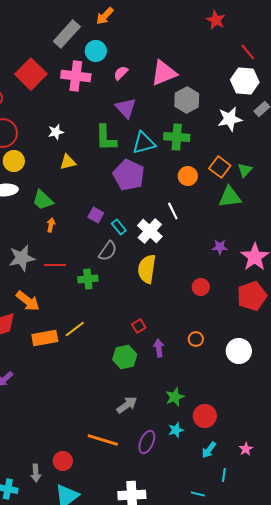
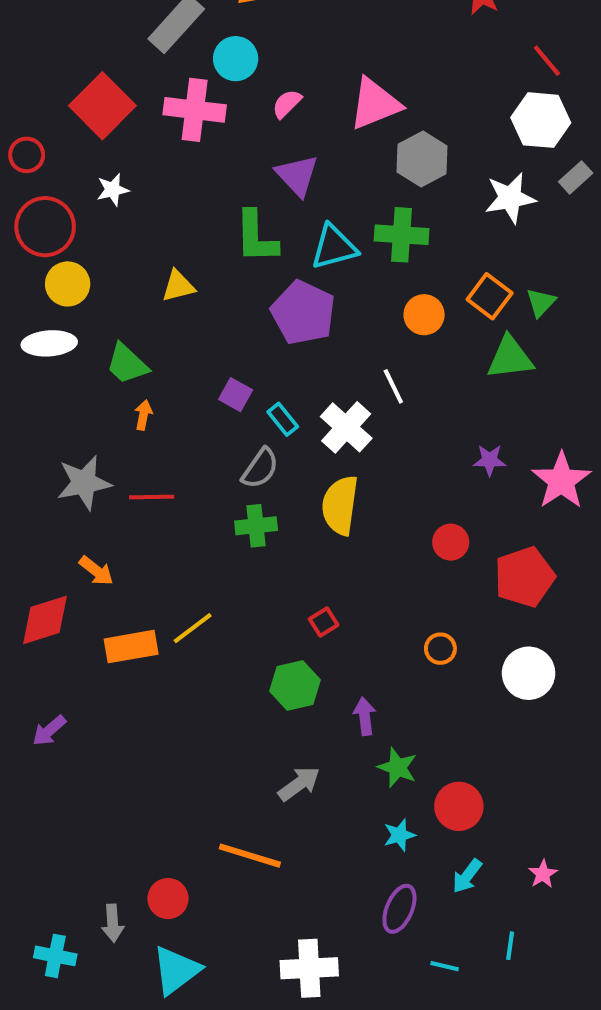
white star: (56, 132) -> (113, 190), moved
green cross: (88, 279) -> (256, 526), moved
red pentagon: (252, 296) -> (524, 577), moved
orange arrow: (28, 301) -> (96, 571), size x0.7
purple arrow: (159, 348) -> (365, 716), moved
green star: (175, 397) -> (397, 767), turned -30
purple ellipse: (147, 442) -> (399, 909), moved
cyan line: (224, 475) -> (510, 946), moved

